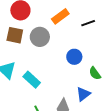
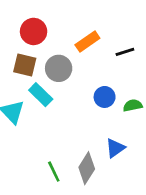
green semicircle: (95, 73) -> (133, 105), moved, turned 112
cyan rectangle: (32, 80) -> (41, 95), moved

